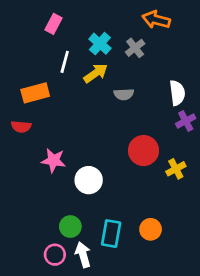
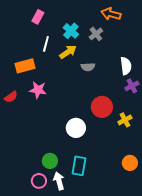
red semicircle: (21, 127) -> (11, 97), moved, turned -40
pink star: (53, 160) -> (38, 90), moved
white circle: (89, 180) -> (76, 128), moved
orange circle: (151, 229) -> (130, 163), moved

